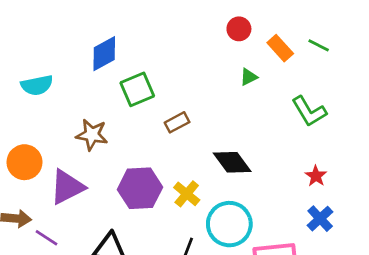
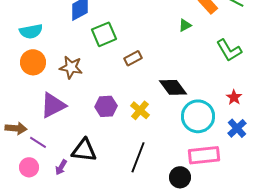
orange circle: (25, 162) -> (33, 62), moved
purple hexagon: (140, 188) -> (106, 106), size x0.7
cyan circle: (229, 224) -> (198, 116), moved

